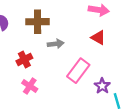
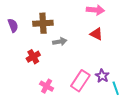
pink rectangle: (78, 71) -> (80, 81), moved
pink cross: (30, 86) -> (47, 86), moved

